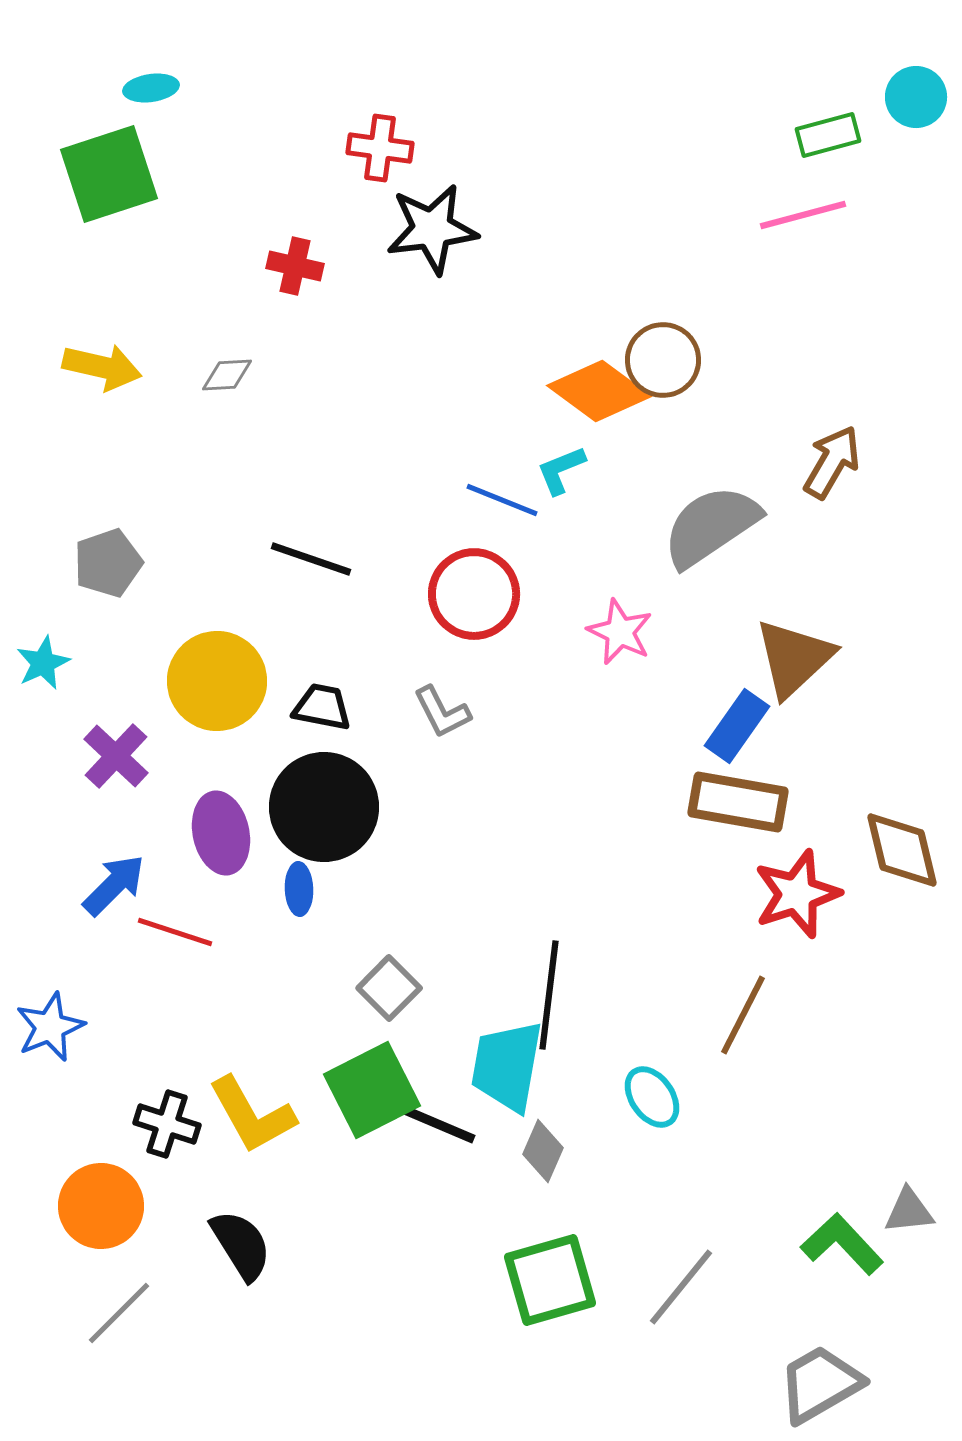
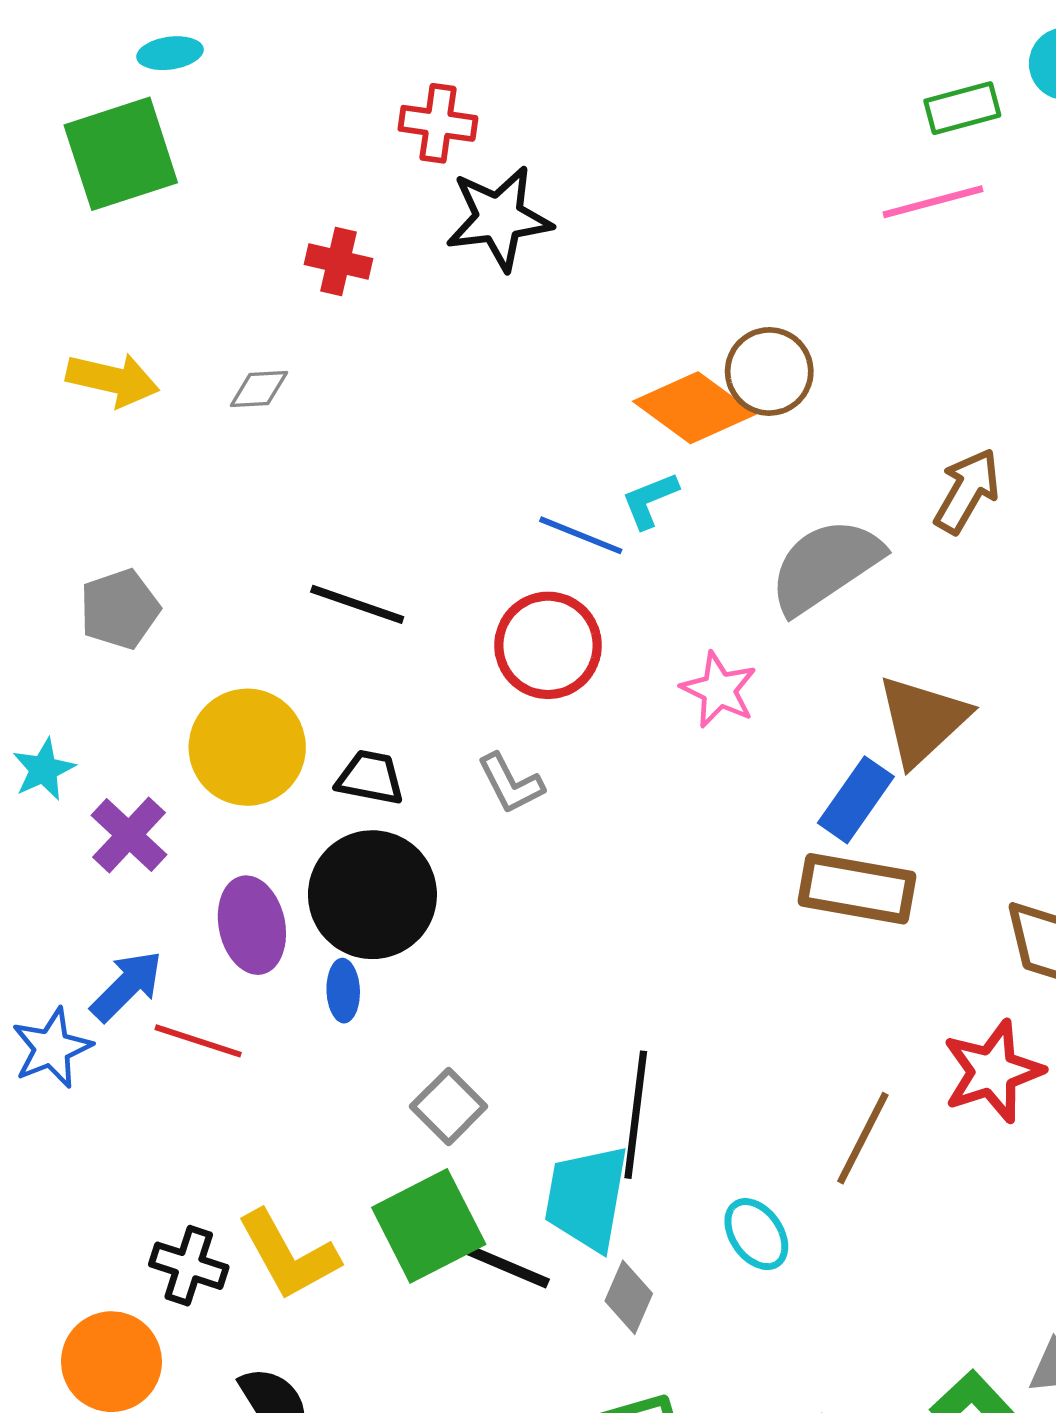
cyan star: (43, 663) -> (44, 769), moved
red star: (797, 894) -> (993, 1071), moved
blue star: (50, 1027) -> (52, 1048), moved

